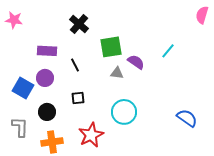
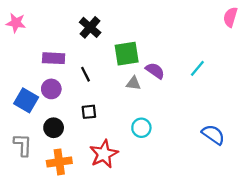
cyan line: (168, 51) -> (197, 68), moved
cyan circle: (124, 112) -> (141, 128), size x0.7

